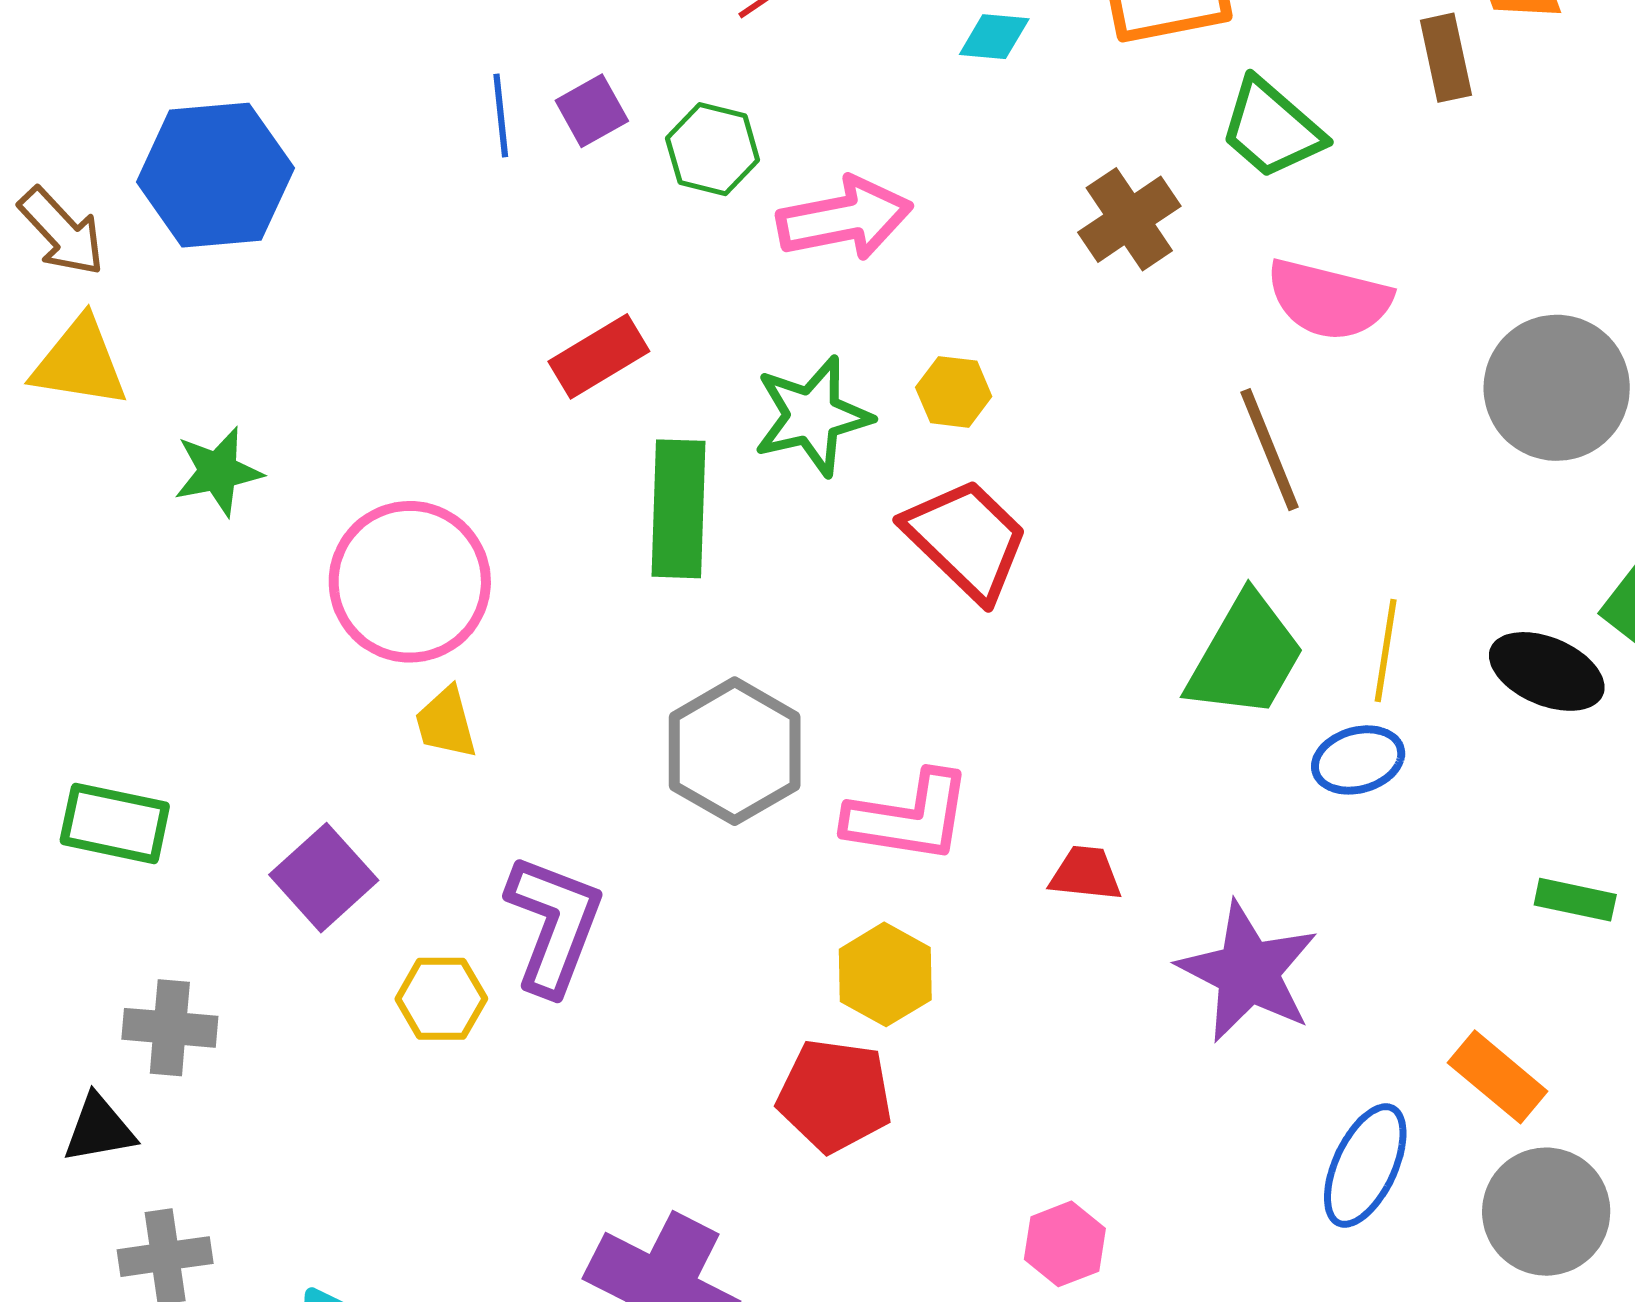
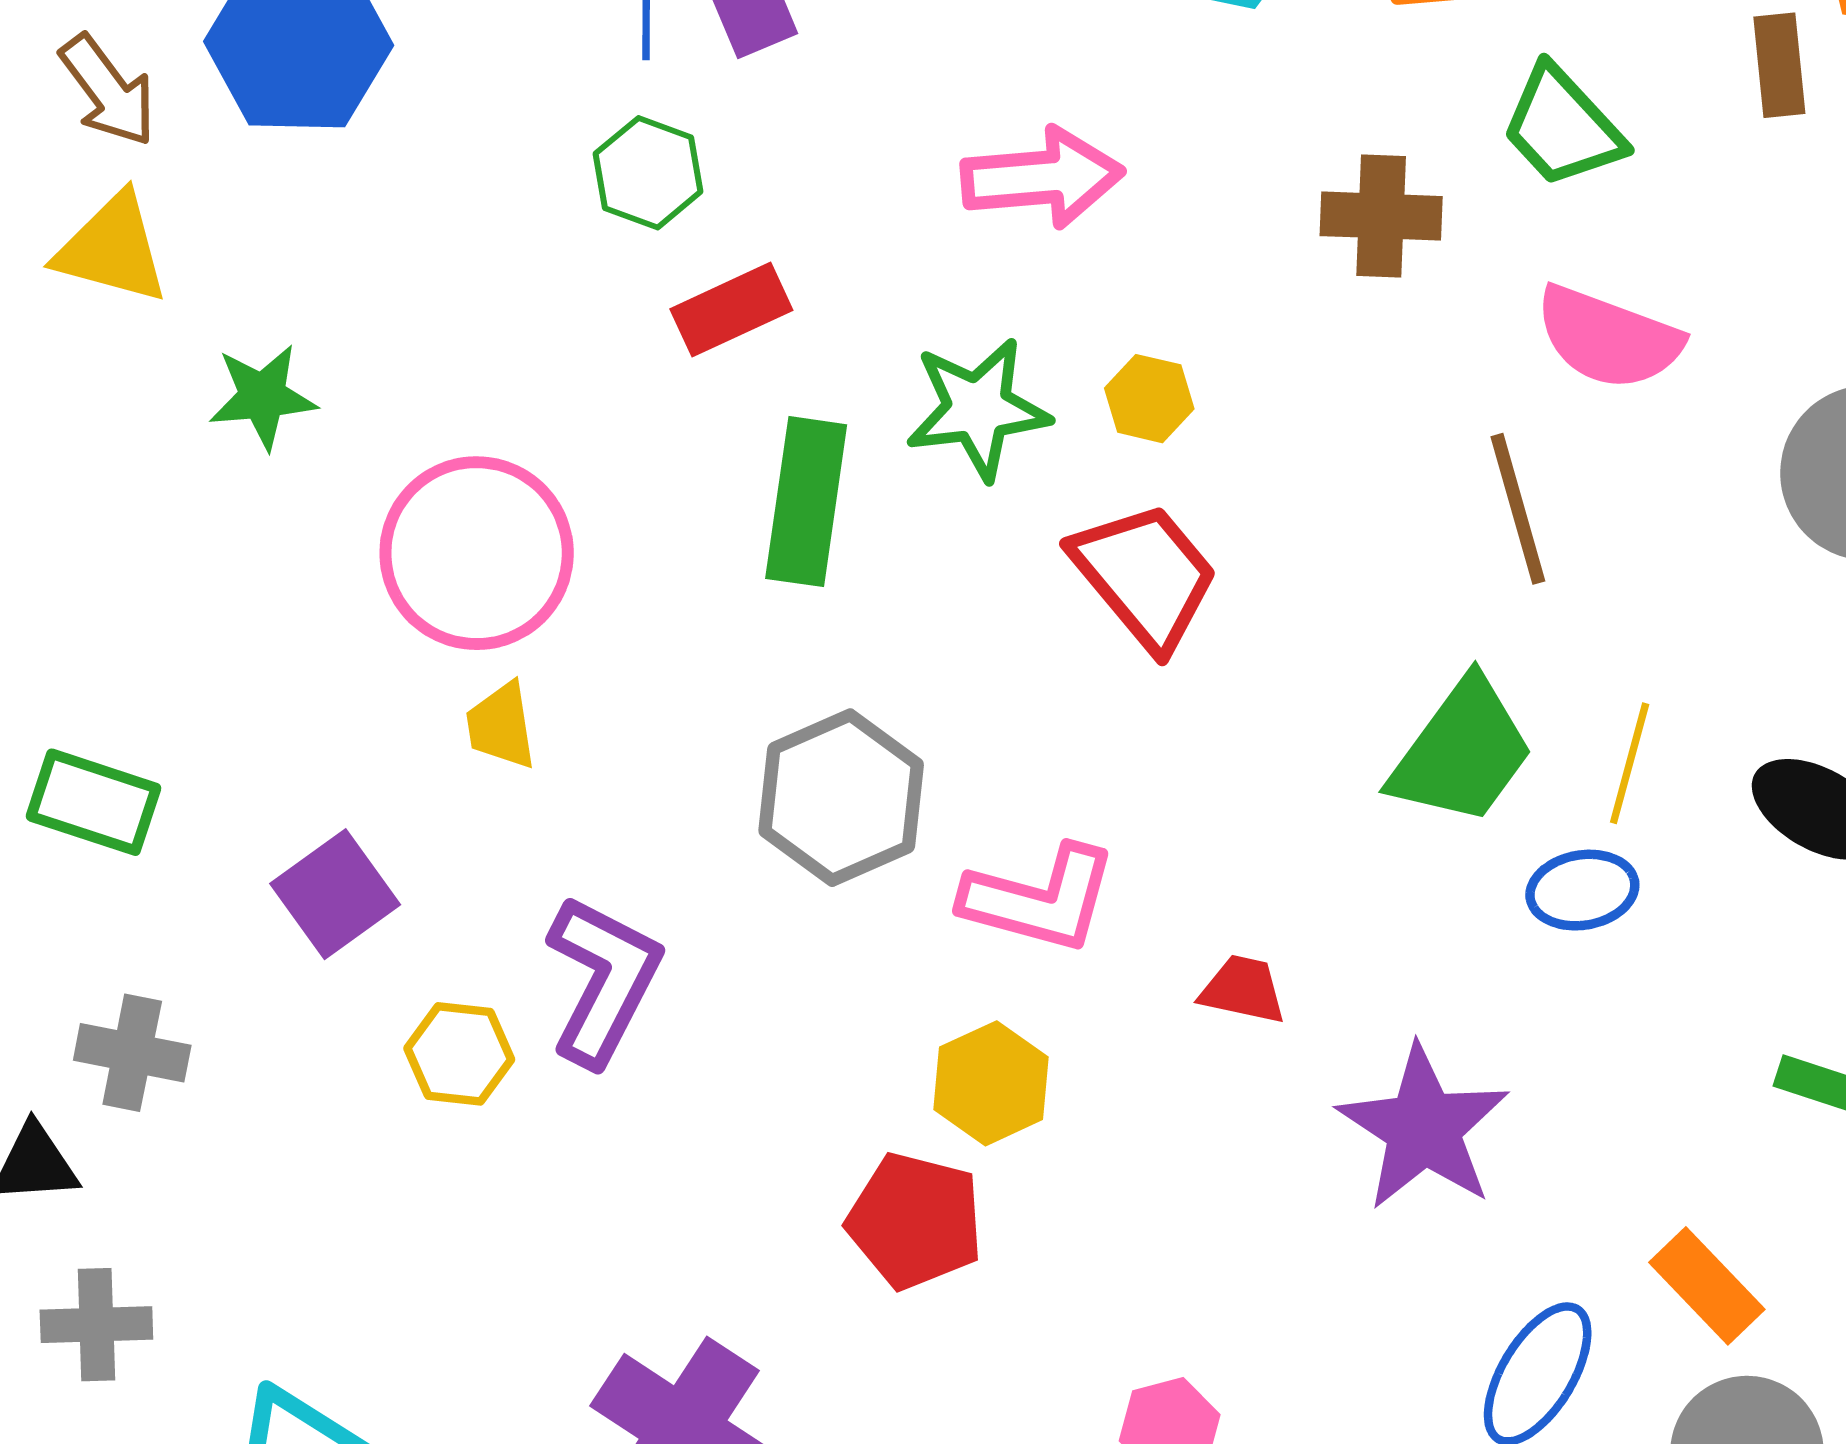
green hexagon: (713, 149) -> (648, 173), moved
brown cross: (1129, 219) -> (1381, 216), turned 30

